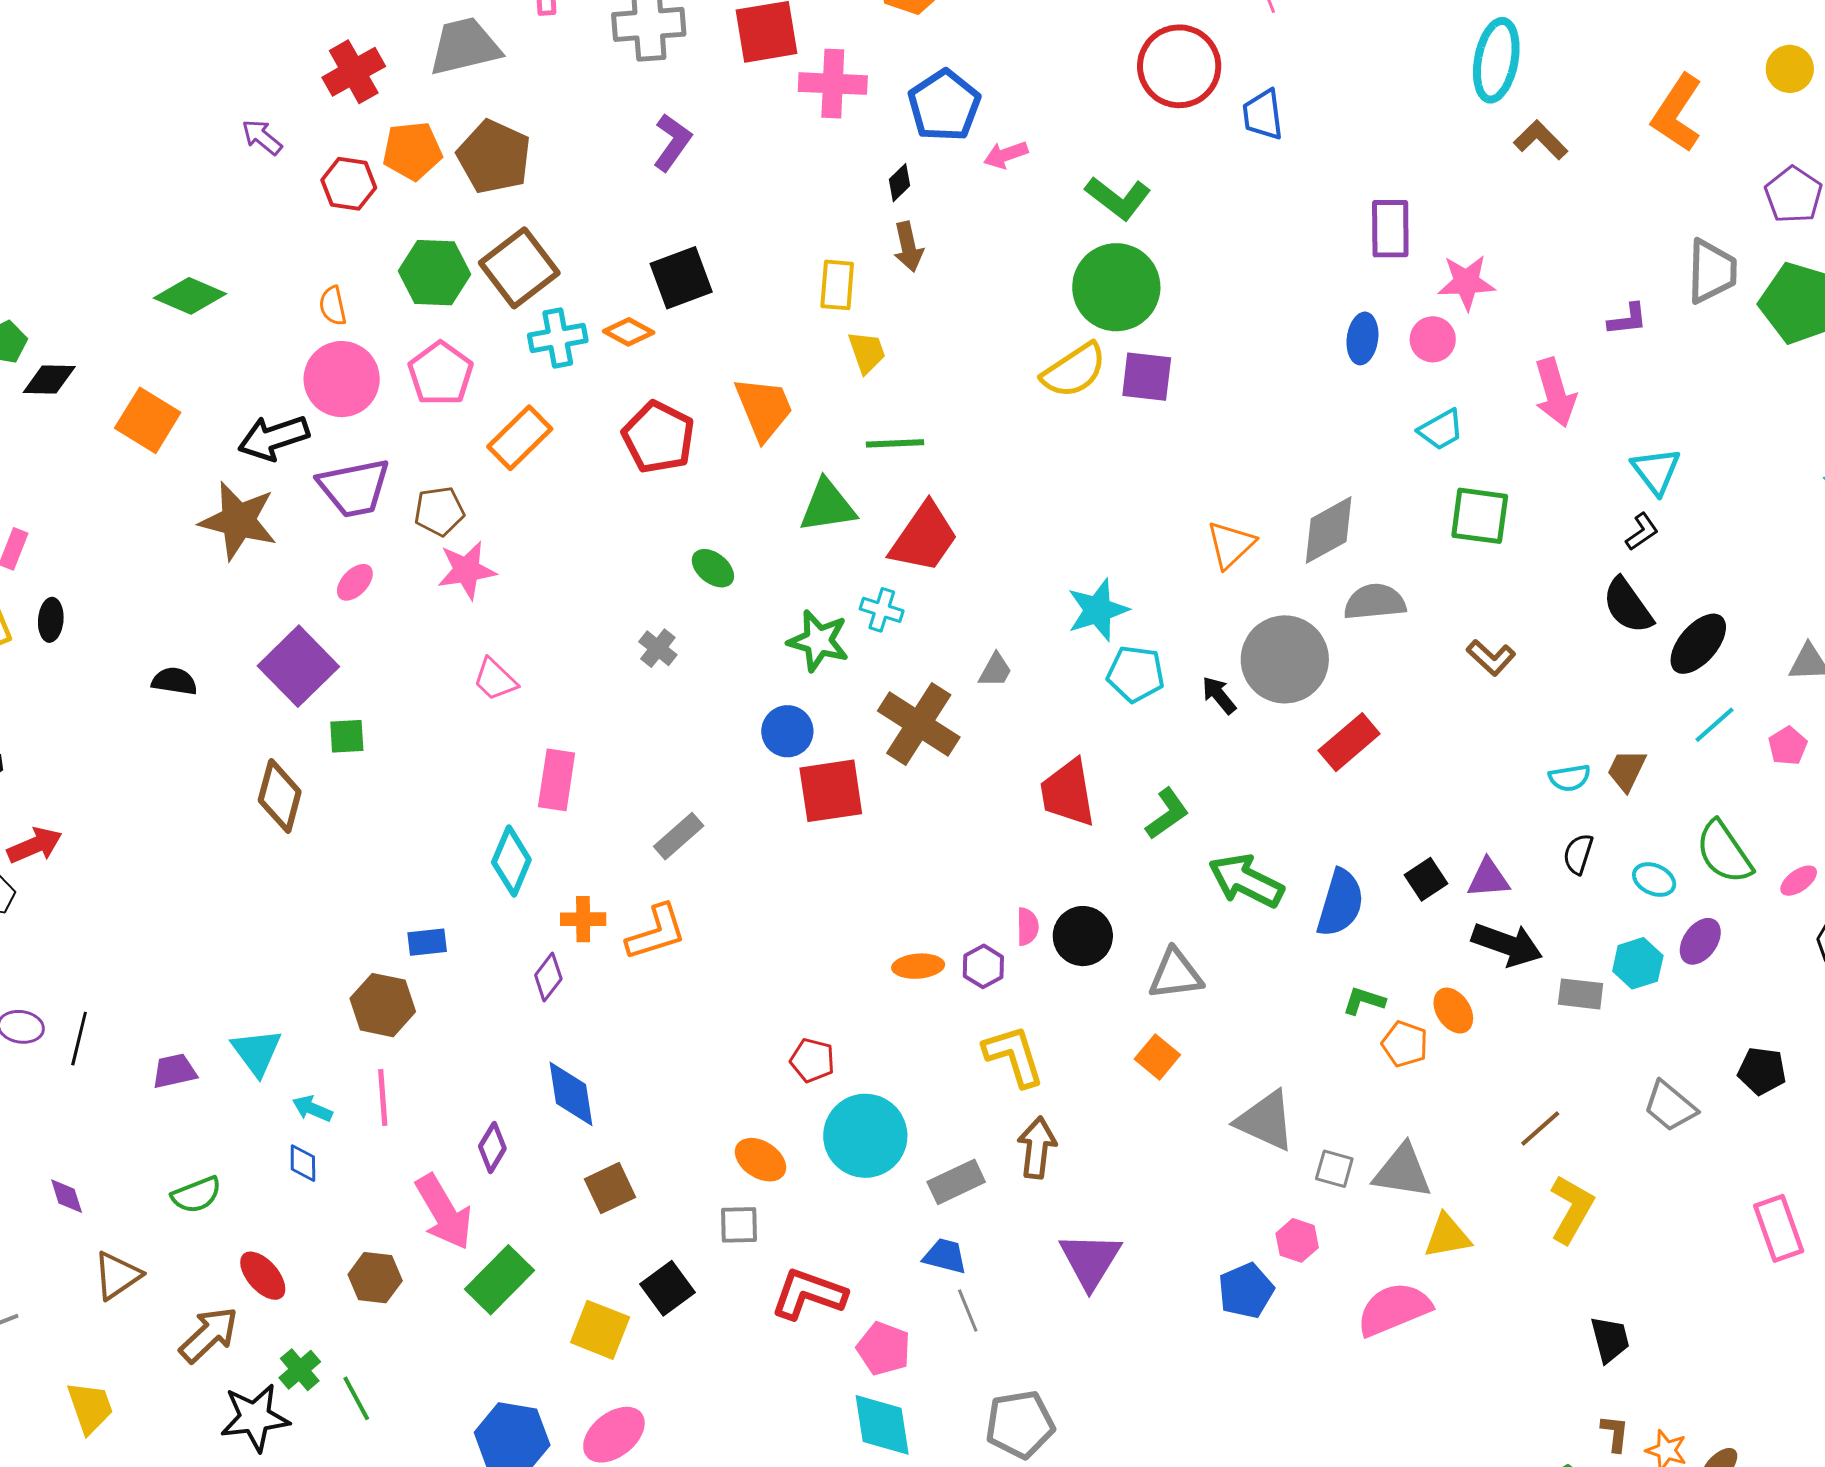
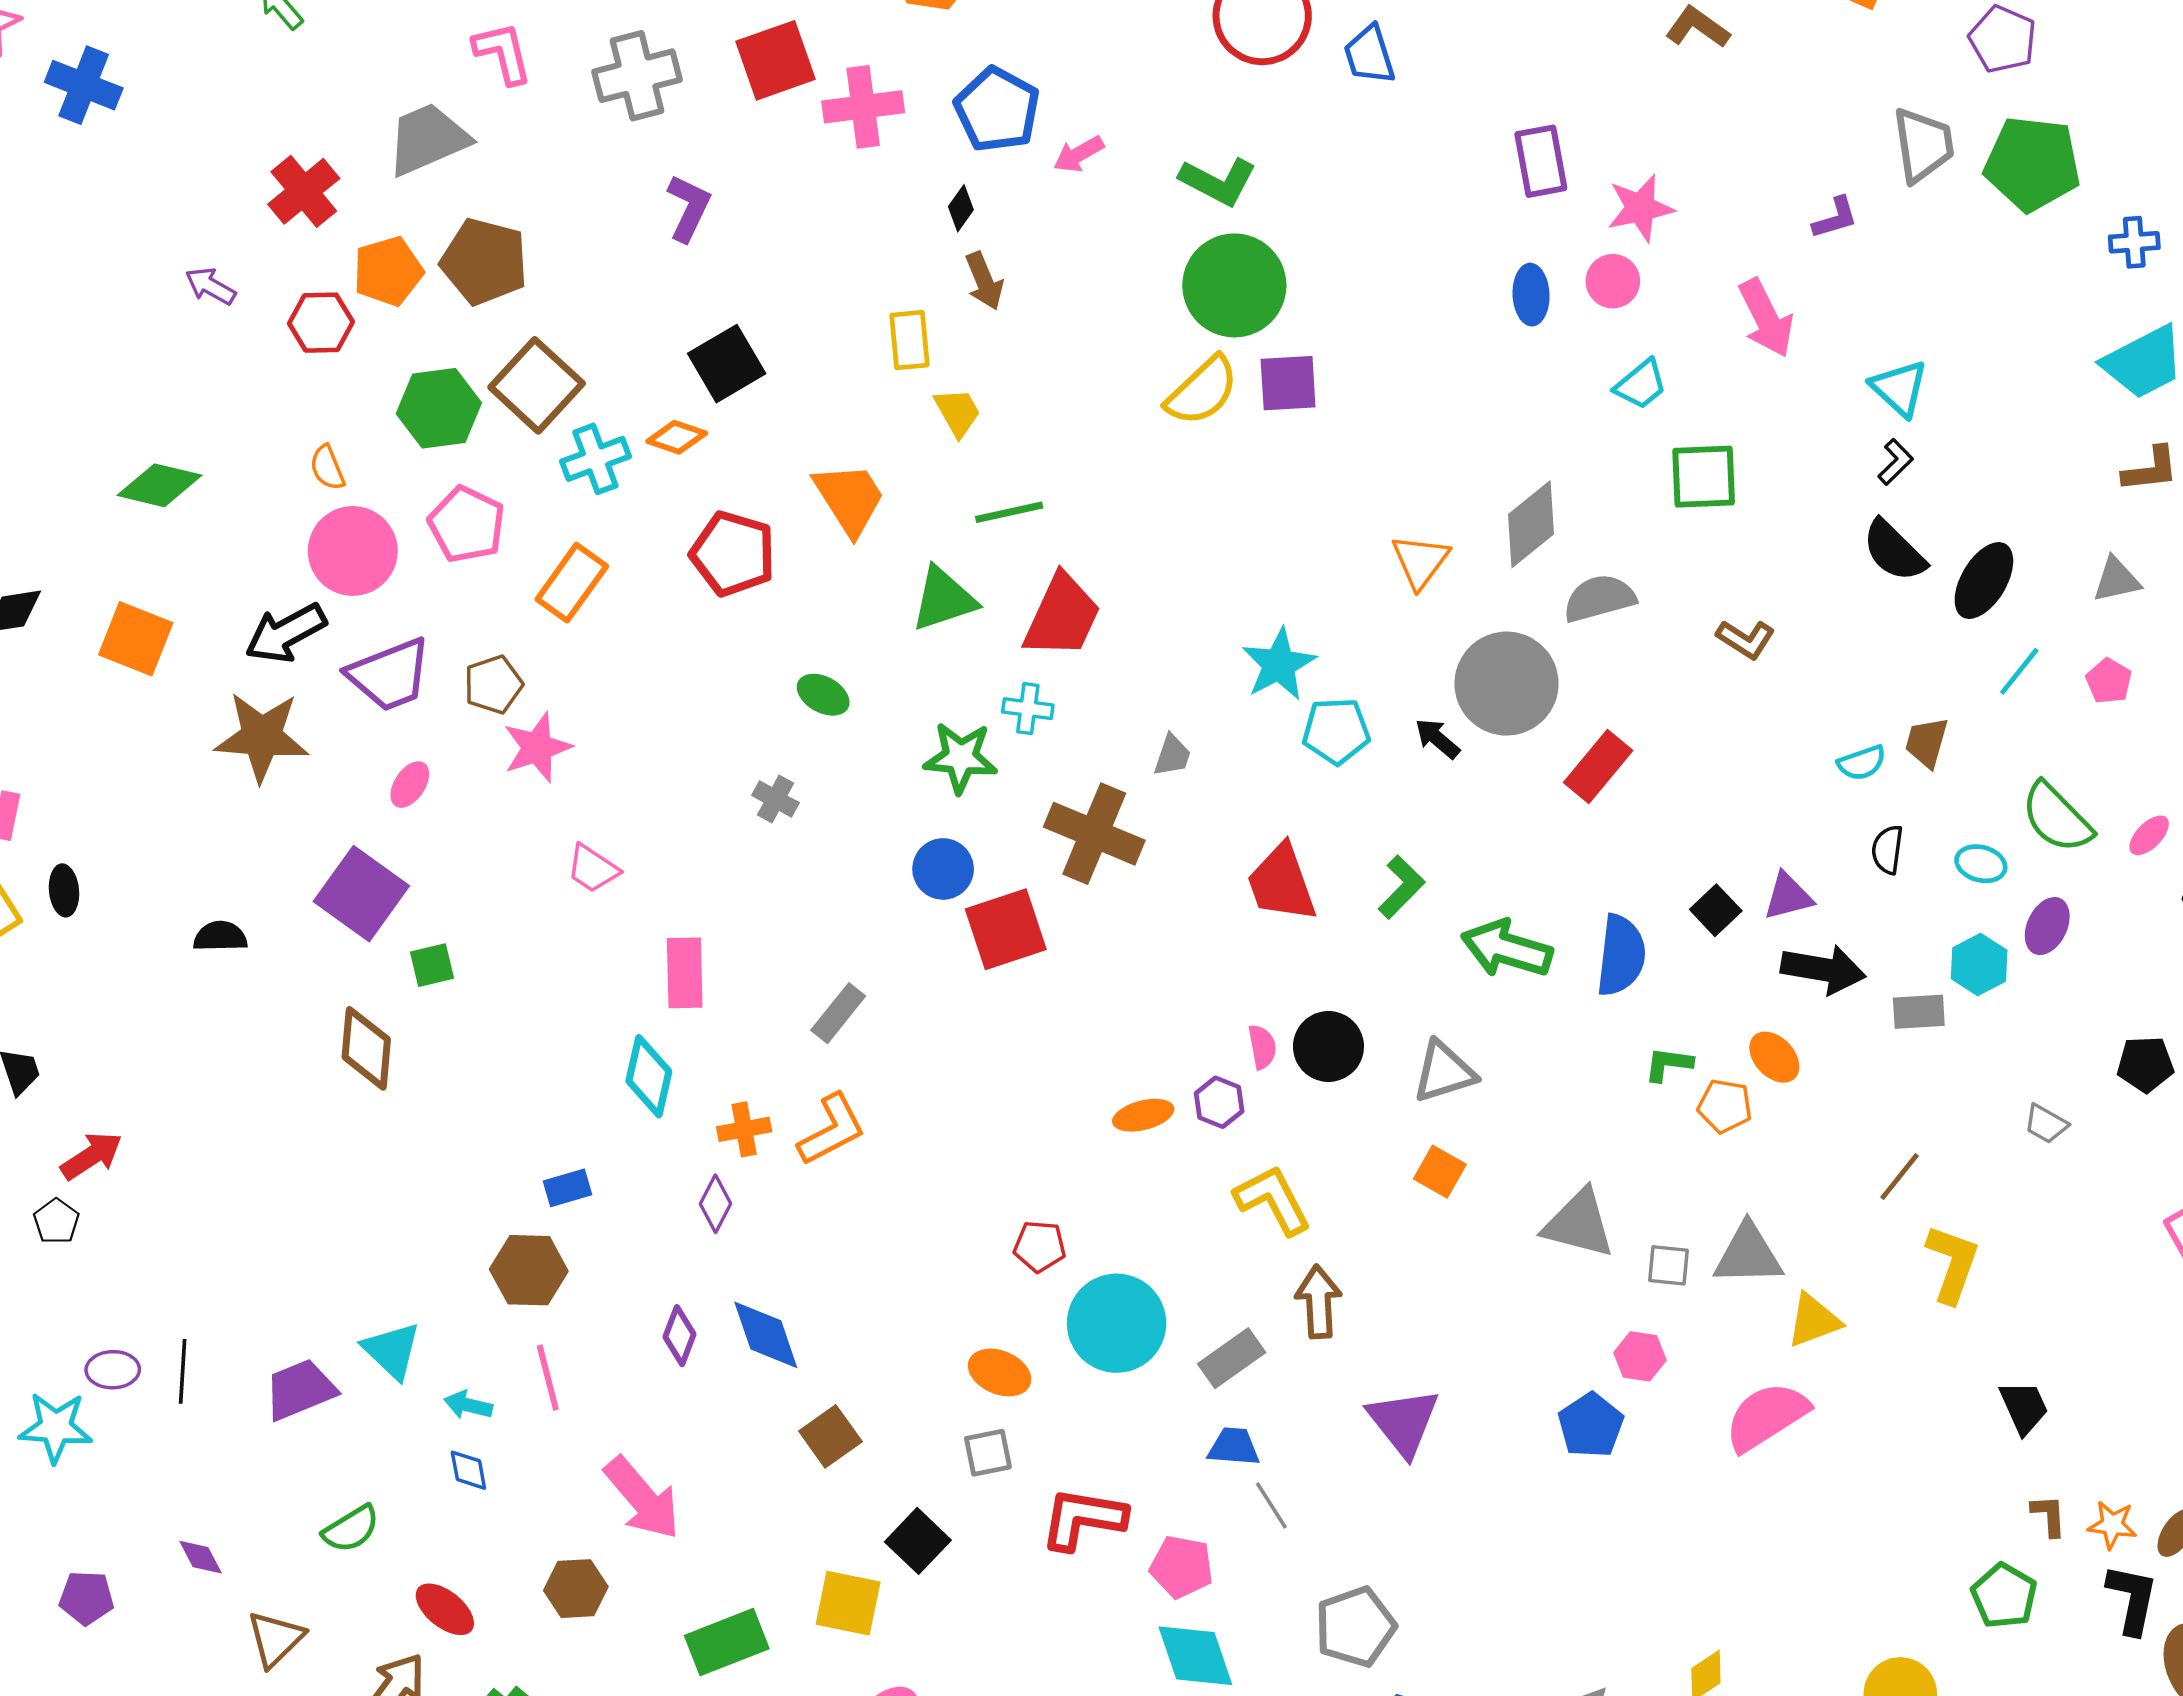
purple trapezoid: (174, 1071) -> (300, 1390), size x1.4
gray trapezoid: (1670, 1106) -> (2046, 1124), size x0.7
purple diamond: (492, 1147) -> (679, 1336), moved
green rectangle: (500, 1280) -> (727, 1642), moved, turned 34

